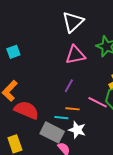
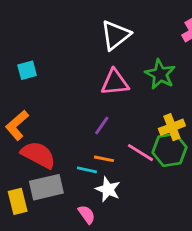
gray rectangle: (52, 132) -> (46, 187), moved, turned -45

